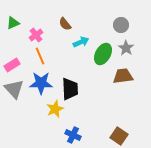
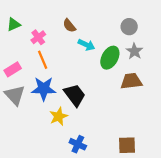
cyan arrow: (81, 42) -> (86, 45), turned 49
black trapezoid: (70, 89) -> (75, 95), turned -35
brown square: (119, 136) -> (127, 145), turned -36

